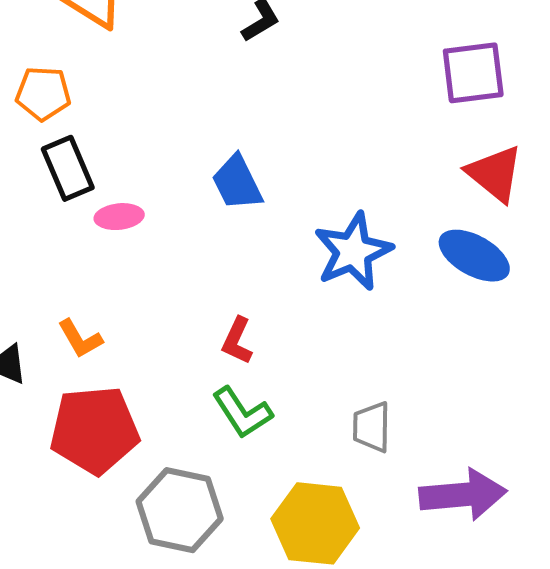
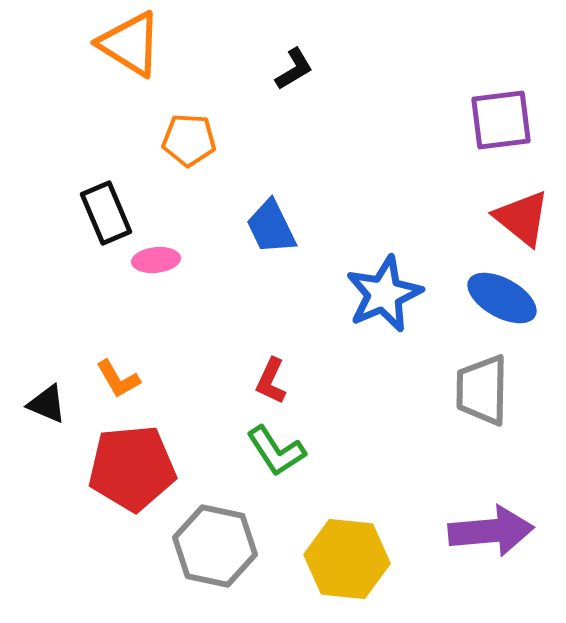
orange pentagon: (43, 93) -> (189, 140), moved
gray trapezoid: (372, 427) -> (482, 390), moved, size x1.4

